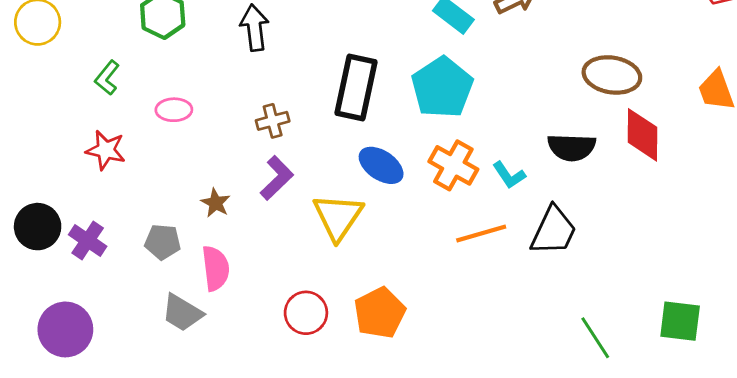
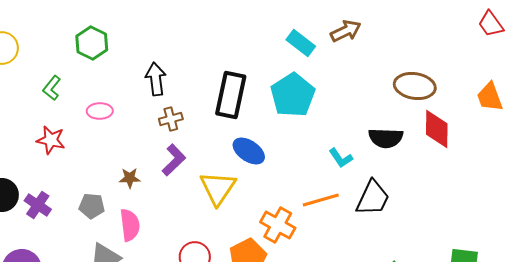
black arrow: (255, 28) -> (156, 79), moved
orange cross: (453, 165) -> (278, 225), moved
brown star: (216, 203) -> (130, 178), turned -30

